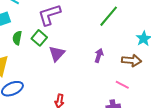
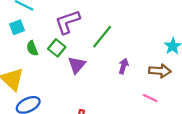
green line: (109, 16) -> (102, 37), moved
green semicircle: (17, 38) -> (32, 48), turned -32

